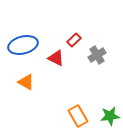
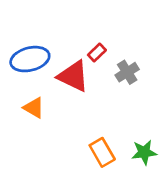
red triangle: (56, 58) -> (73, 76), size x1.5

